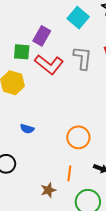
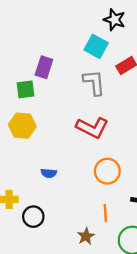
cyan square: (78, 18) -> (96, 46), moved
red L-shape: (49, 65) -> (92, 128), moved

